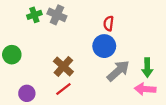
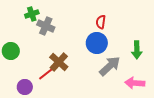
gray cross: (57, 15) -> (46, 26), moved
green arrow: (147, 68) -> (137, 50), moved
red line: (63, 89) -> (46, 74), moved

